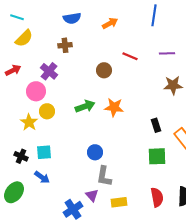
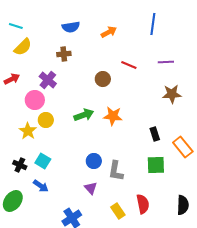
cyan square: (44, 152) -> (43, 161), turned 35
gray L-shape: (104, 176) -> (116, 171), moved
purple triangle: (92, 195) -> (91, 188), moved
red semicircle: (157, 197) -> (143, 204), moved
yellow rectangle: (119, 202) -> (118, 211), turned 63

